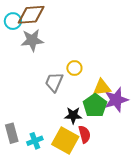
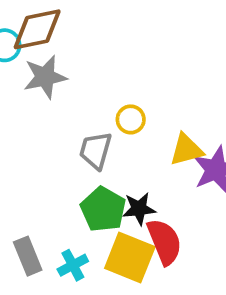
green pentagon: (95, 106) -> (103, 209), moved
red semicircle: (84, 134) -> (164, 242), size x1.4

